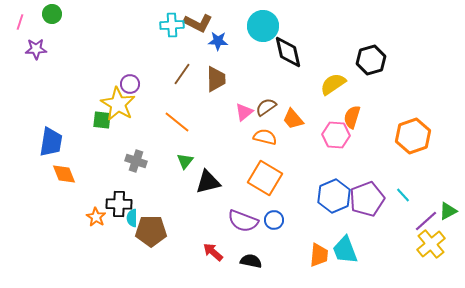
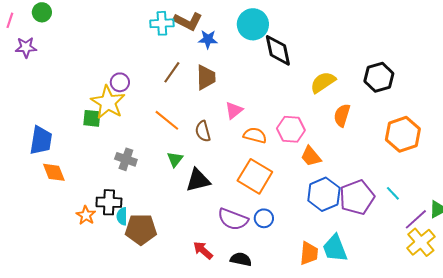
black hexagon: (371, 60) -> (379, 77), moved
brown semicircle: (266, 107) -> (203, 131), moved, turned -70
orange trapezoid: (293, 119) -> (311, 156), moved
pink hexagon: (336, 135) -> (291, 129), moved

